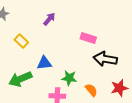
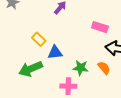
yellow rectangle: (21, 41) -> (39, 39), moved
orange semicircle: (91, 90) -> (104, 68), moved

